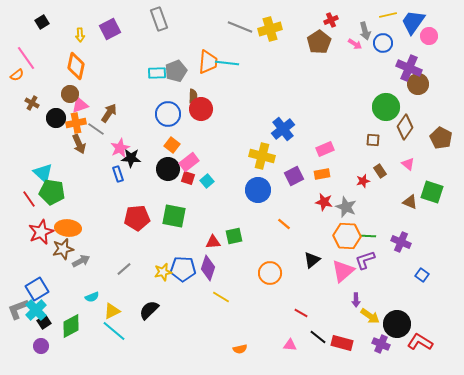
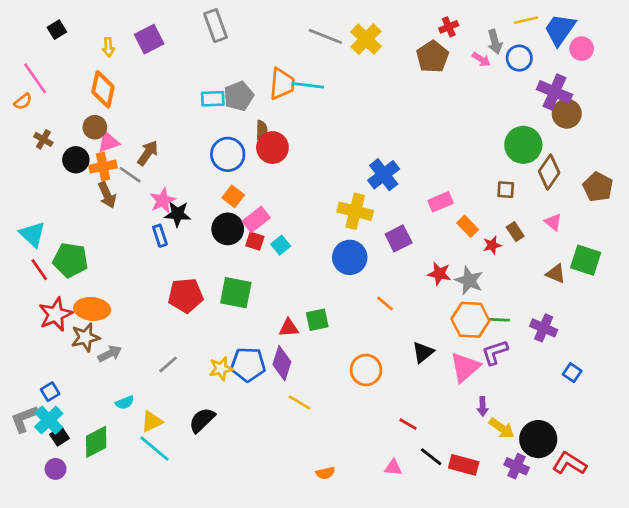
yellow cross: (270, 29) -> (366, 39), turned -30
cyan triangle: (43, 173) -> (32, 234), moved
orange rectangle: (322, 174) -> (468, 226), moved, turned 56
blue square: (37, 289) -> (50, 392), size x0.6

